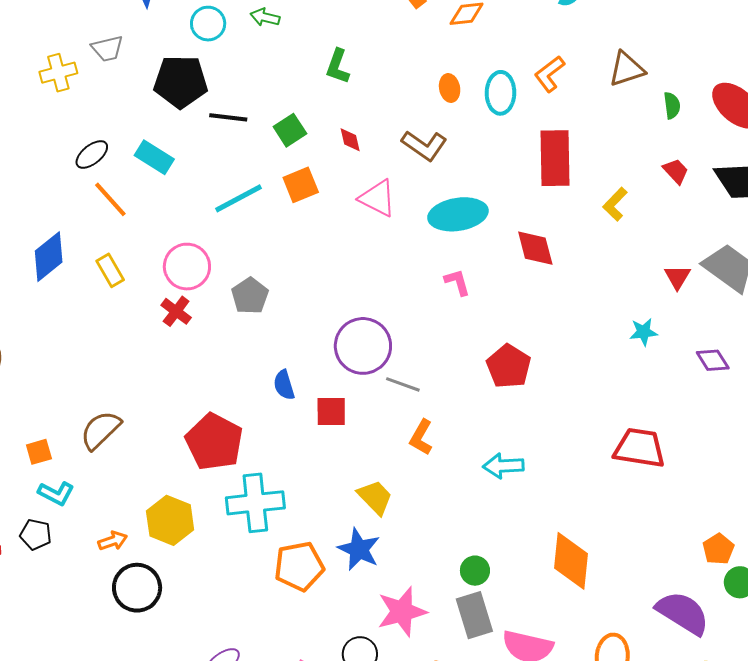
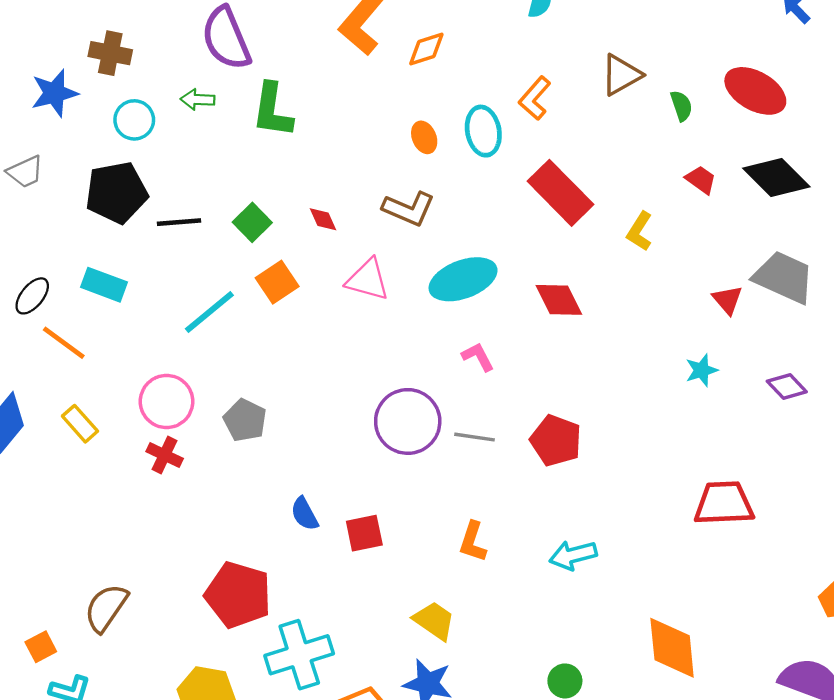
green L-shape: (338, 66) -> (272, 110), moved, size x1.4
red rectangle: (555, 158) -> (561, 193), turned -32
purple circle: (363, 346) -> (408, 421), moved
gray line: (403, 384) -> (474, 437), moved

